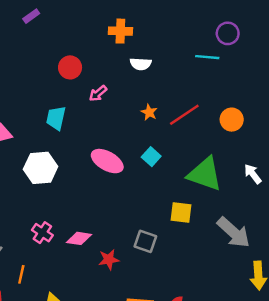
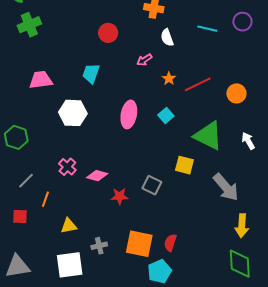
cyan line: (207, 57) -> (207, 29), moved
white semicircle: (141, 64) -> (167, 38), turned 60
pink arrow: (98, 93) -> (144, 60), moved
pink ellipse: (107, 161) -> (129, 114), turned 64

